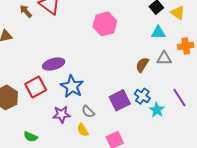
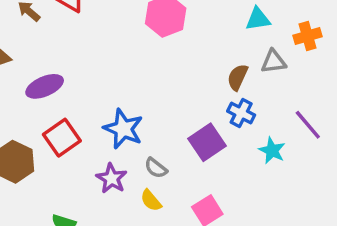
purple ellipse: (54, 64) -> (45, 86), moved
blue cross: (142, 96) -> (241, 113), moved
purple star: (62, 114) -> (112, 178), turned -30

